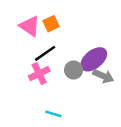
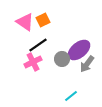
gray arrow: (103, 76) -> (87, 64), turned 102
cyan line: (53, 114) -> (71, 96), moved, turned -56

